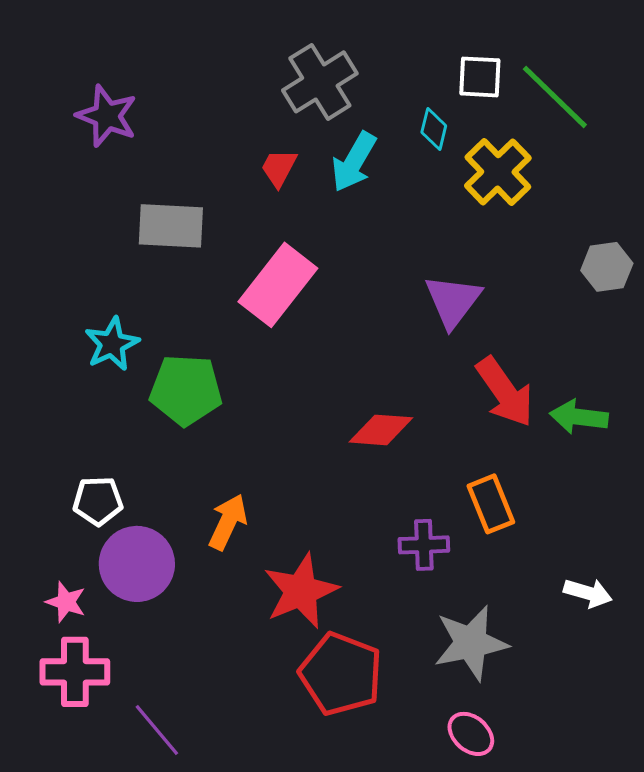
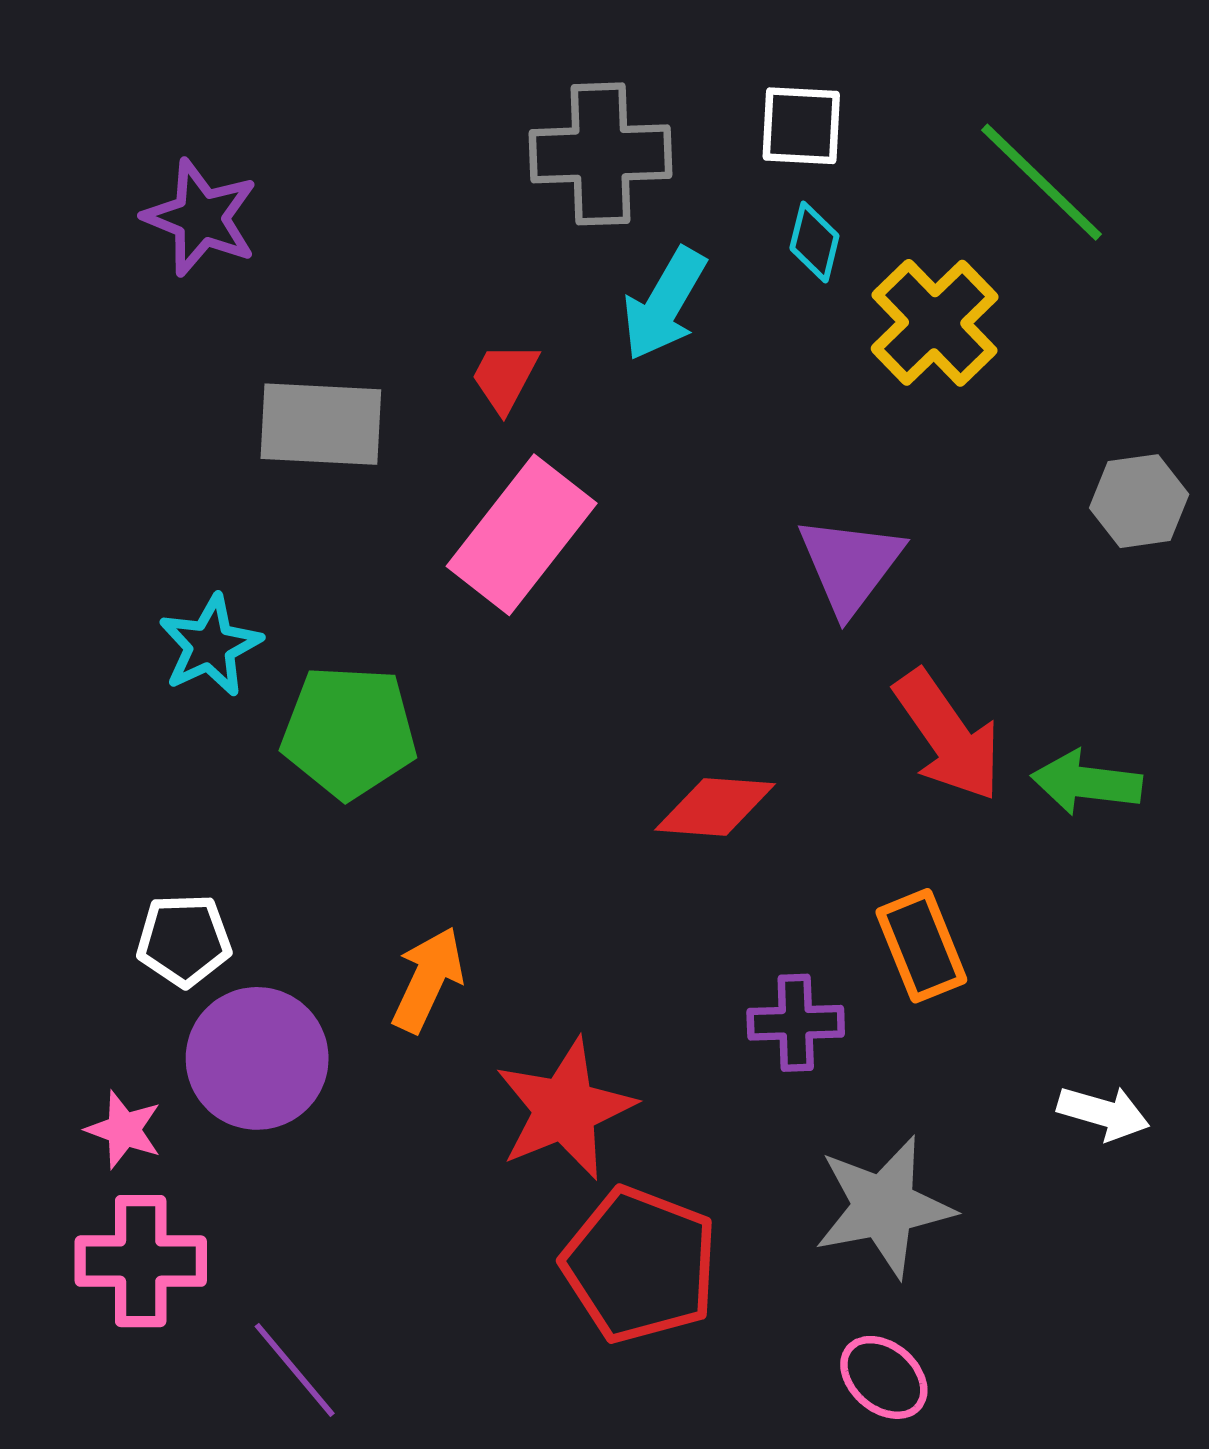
white square: (480, 77) -> (801, 126), moved
gray cross: (320, 82) -> (601, 154), turned 30
red trapezoid: (279, 168) -> (505, 377), moved

